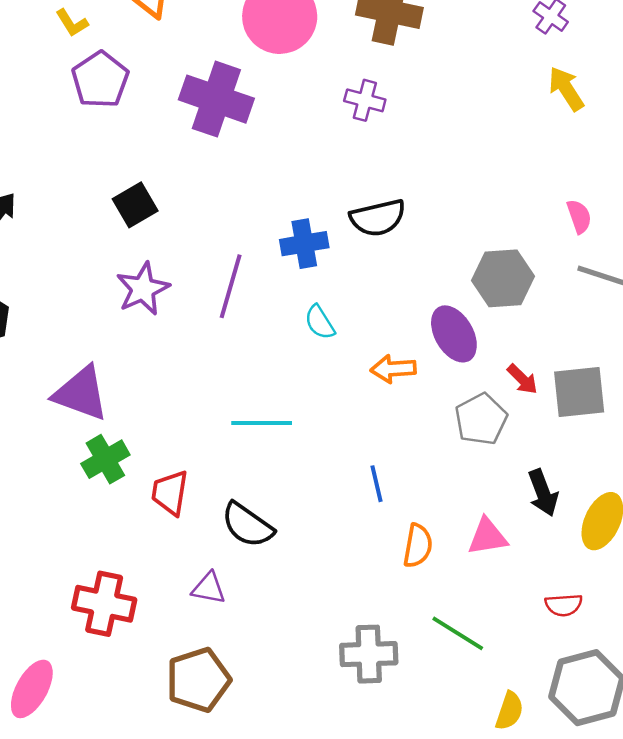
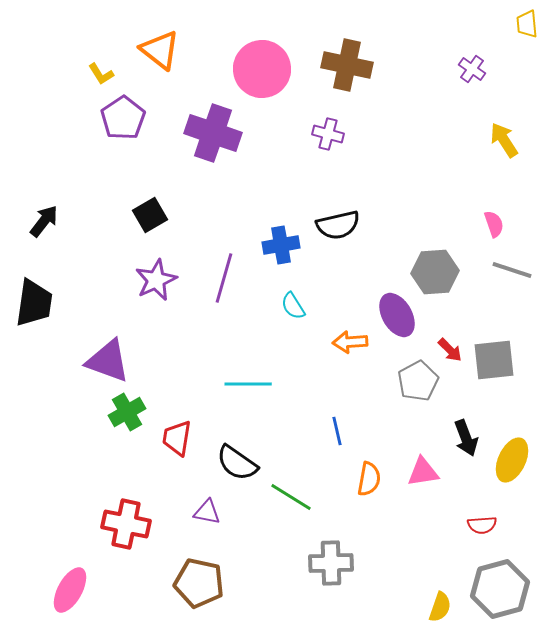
yellow arrow: (566, 89) -> (504, 140), moved
green line: (458, 633) -> (291, 497), moved
brown pentagon: (198, 680) -> (199, 583), turned 30

